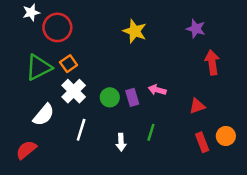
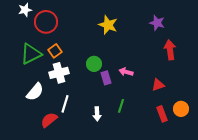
white cross: (74, 91) -> (59, 73), turned 30
green circle: (110, 97) -> (94, 64), moved
red semicircle: (26, 150) -> (49, 120), moved

